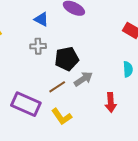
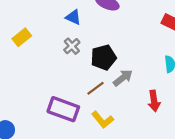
gray cross: (38, 46) -> (72, 46), turned -35

